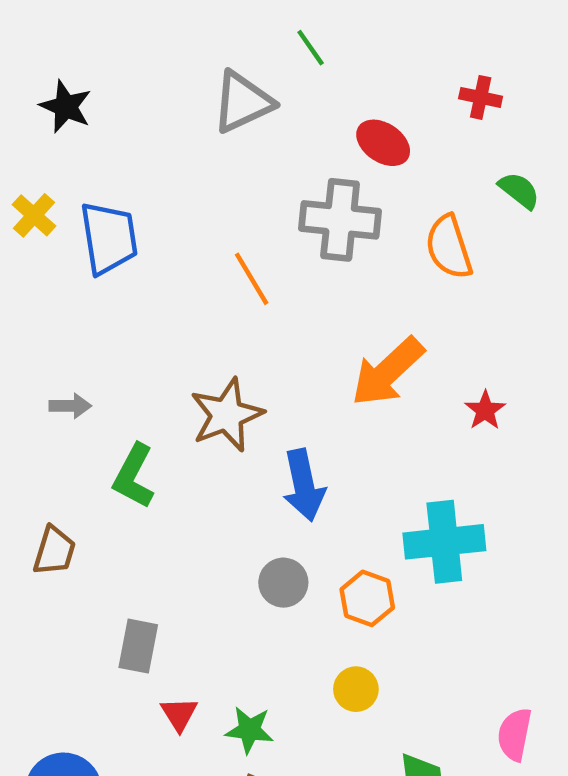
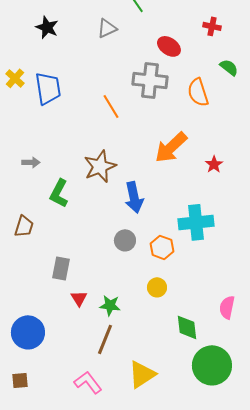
gray triangle: (243, 102) -> (107, 28), size x0.7
black star: (66, 107) -> (47, 27), moved

